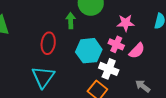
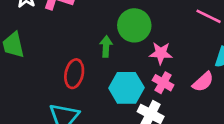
pink star: (126, 23) -> (161, 53), moved
pink semicircle: (137, 51) -> (203, 82), moved

